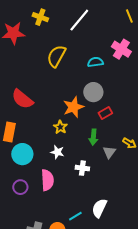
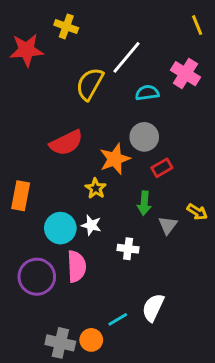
white line: (79, 20) -> (127, 57), moved
red semicircle: (22, 99) -> (66, 143), moved, turned -65
cyan circle: (22, 154) -> (60, 228), moved
purple circle: (20, 187) -> (37, 277), size x1.6

